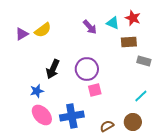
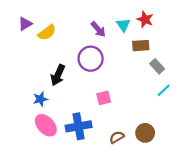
cyan triangle: (113, 23) -> (123, 25), turned 32
purple triangle: (22, 34) -> (25, 24), moved
gray rectangle: (144, 61) -> (157, 66), turned 32
purple circle: (87, 69) -> (91, 59), moved
cyan line: (141, 96) -> (164, 90), moved

